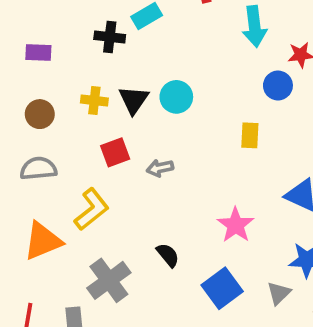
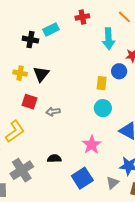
cyan circle: (176, 97) -> (103, 108), moved
yellow rectangle: (250, 135) -> (102, 83), moved
red square: (115, 152) -> (29, 102), turned 35
black semicircle: (168, 255) -> (54, 159), turned -56

